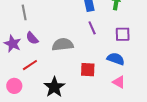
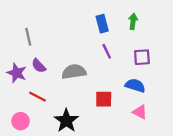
red line: (30, 65) -> (37, 97), turned 63

